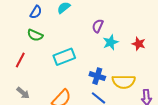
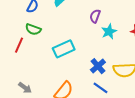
red line: (20, 60) -> (19, 45), moved
blue cross: (97, 76) -> (98, 66), turned 35

